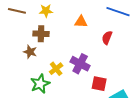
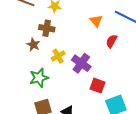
orange triangle: (81, 22) -> (96, 21), moved, turned 40
yellow cross: (56, 69) -> (58, 56), moved

